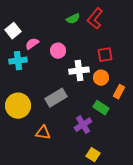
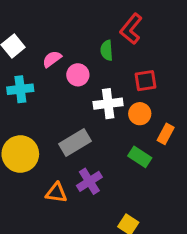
green semicircle: (73, 19) -> (107, 50), moved, turned 112
pink semicircle: (32, 44) -> (52, 59), moved
purple cross: (83, 125) -> (89, 181), moved

